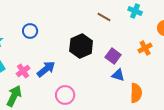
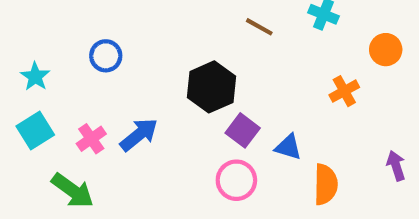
purple square: (113, 56) -> (243, 130), moved
pink circle: (65, 95) -> (236, 180), moved
green arrow: (14, 96) -> (73, 191), turned 100

